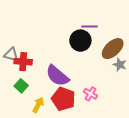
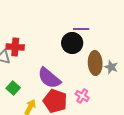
brown ellipse: (113, 49) -> (95, 63), moved, turned -50
red cross: (23, 62) -> (15, 47), moved

